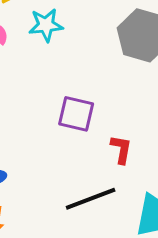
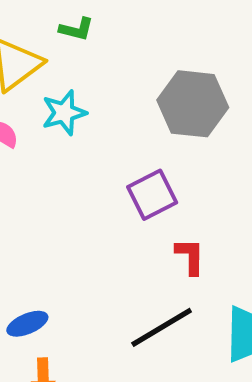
purple square: (76, 114) -> (152, 195), moved, turned -30

